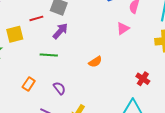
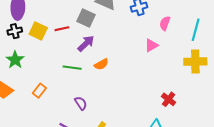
yellow square: (15, 34) -> (38, 31), moved, turned 36
orange semicircle: (95, 62) -> (101, 64), moved
orange rectangle: (29, 84) -> (39, 91), moved

